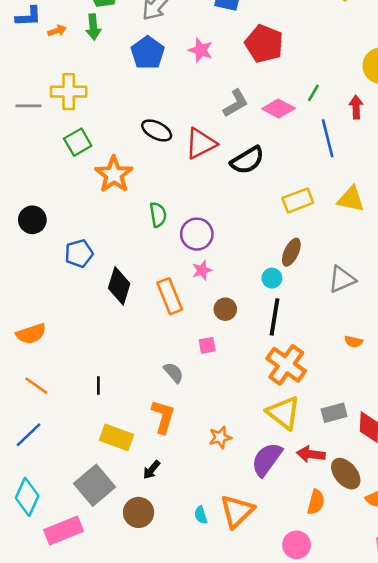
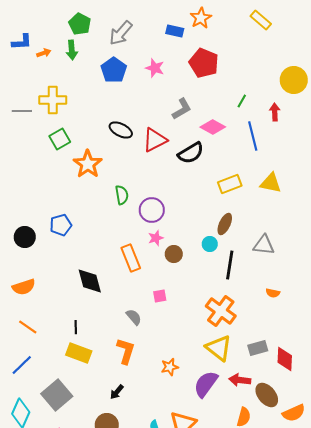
pink diamond: (278, 108) -> (213, 127), moved
black circle: (32, 220) -> (25, 237), moved
gray triangle: (342, 279) -> (264, 245), turned 30
black diamond: (119, 286) -> (90, 281), moved, turned -32
brown circle: (225, 309) -> (174, 254), moved
black line: (275, 317) -> (230, 265), moved
yellow rectangle: (117, 437) -> (79, 353), moved
gray square: (95, 485) -> (57, 395), moved

